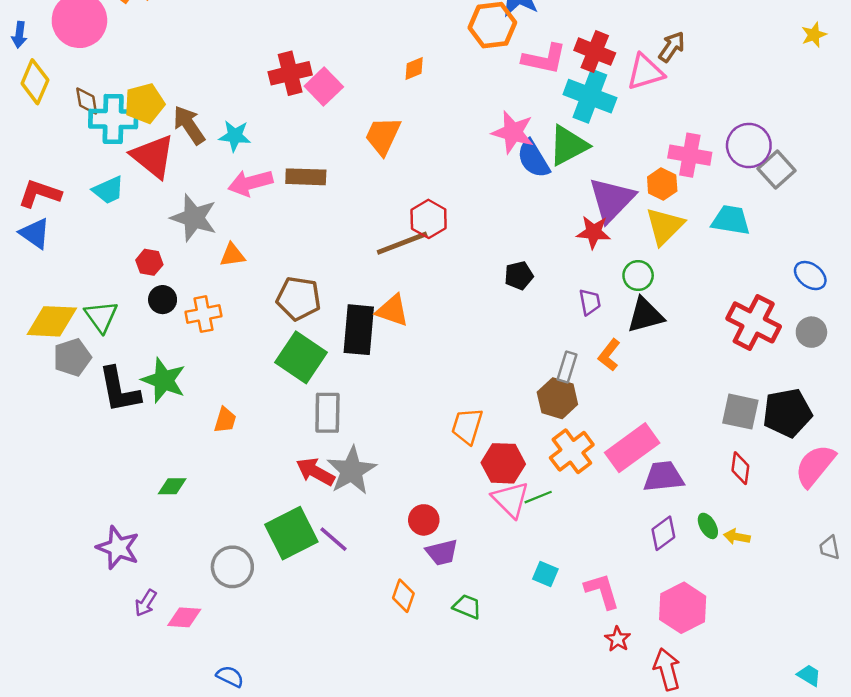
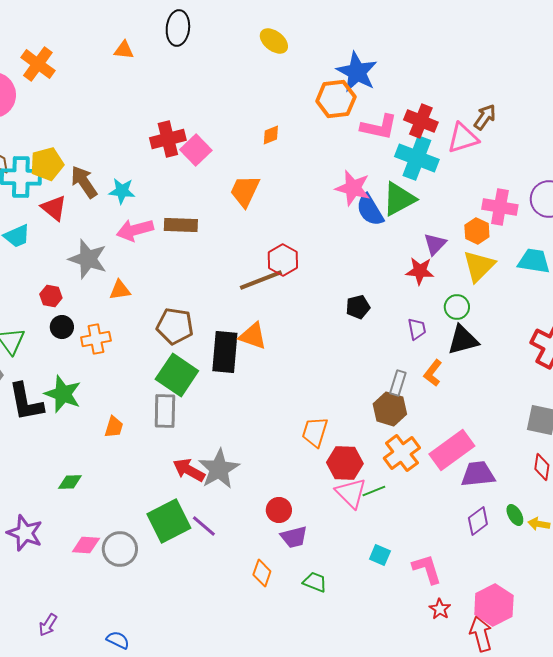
red triangle: (153, 156) -> (54, 208), size x0.7
purple triangle: (612, 200) -> (435, 244), size x0.6
gray rectangle: (327, 413) -> (165, 411), moved
purple arrow: (146, 603) -> (48, 625), moved
pink hexagon: (683, 608) -> (494, 605), moved
pink diamond: (184, 617) -> (86, 545), moved

